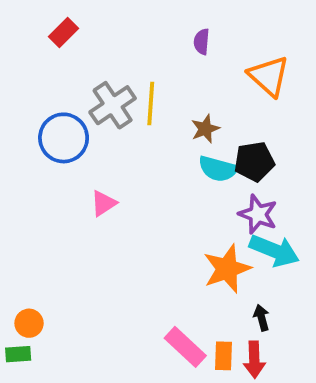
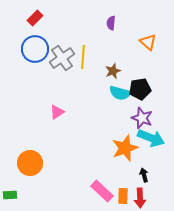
orange triangle: (269, 76) -> (148, 42), size x0.7
blue circle: (64, 138) -> (35, 49), moved
orange circle: (29, 323) -> (30, 163), moved, size x1.6

